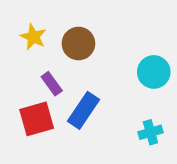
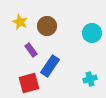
cyan circle: (154, 72) -> (92, 33), moved
red square: (37, 119) -> (29, 83), moved

